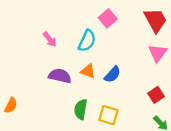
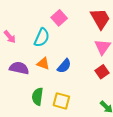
red square: (156, 95) -> (102, 72), moved

